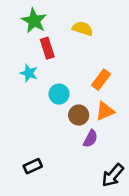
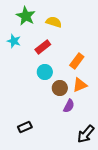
yellow semicircle: (83, 29) -> (54, 22), moved
red rectangle: (47, 48) -> (43, 47), moved, turned 70
cyan star: (29, 73) -> (14, 41), moved

